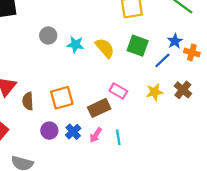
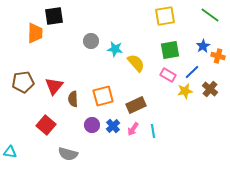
green square: (138, 46) -> (170, 50), turned -30
yellow semicircle: (105, 48) -> (136, 63), moved
blue line: (162, 60) -> (192, 72), moved
pink rectangle: (118, 91) -> (168, 75), moved

